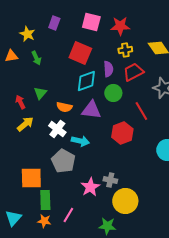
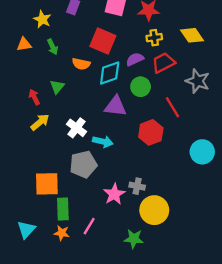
purple semicircle: (108, 69) -> (135, 59), turned -112
orange semicircle: (64, 107) -> (81, 64), moved
gray pentagon: (63, 161) -> (83, 164), turned 30

